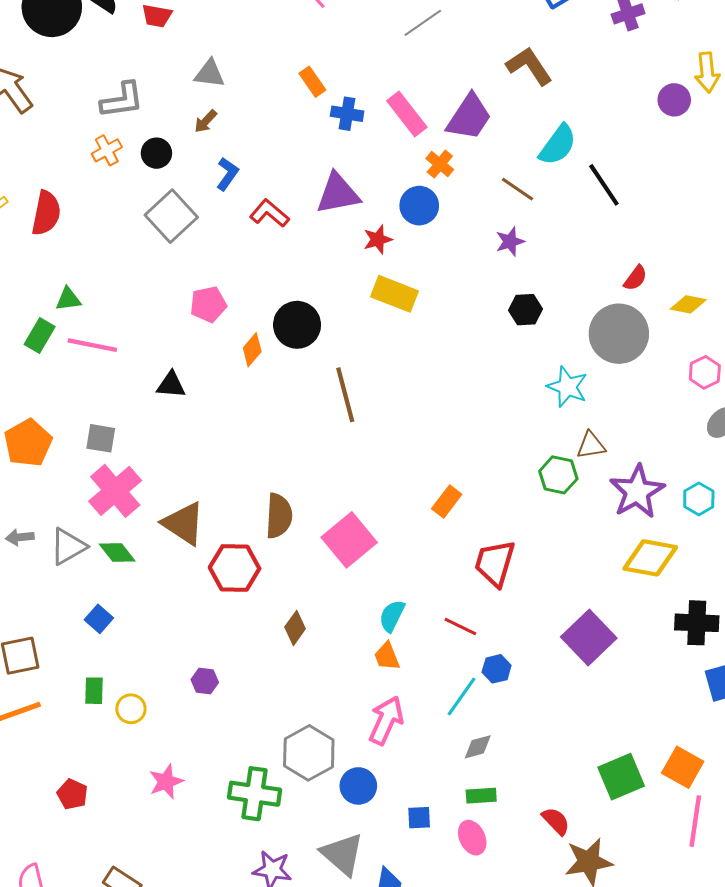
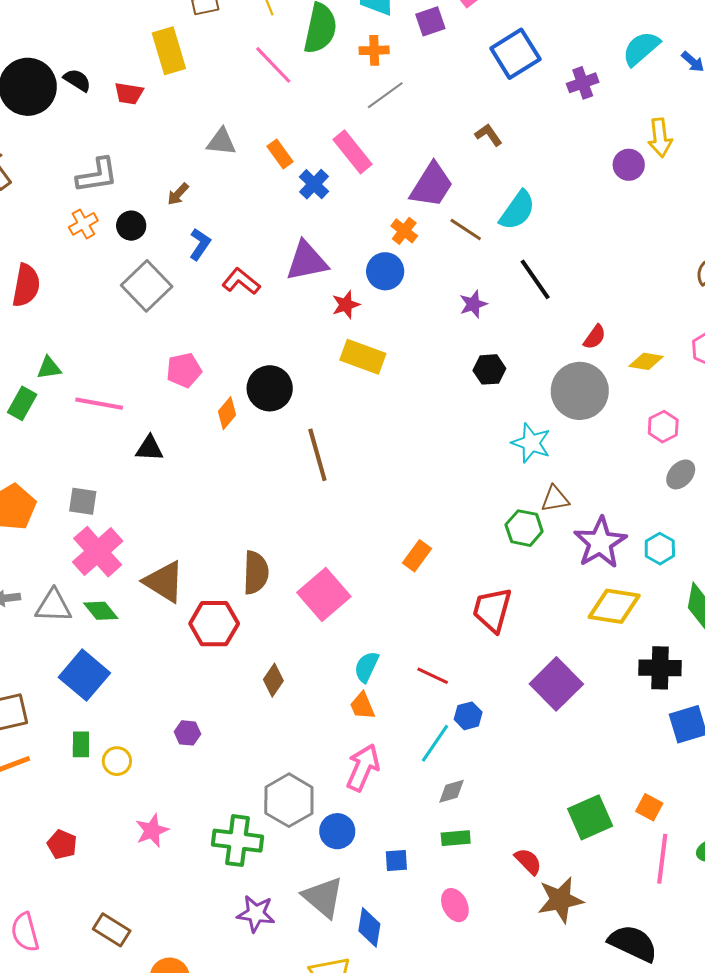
brown L-shape: (529, 66) -> (489, 135), size x0.6
gray triangle: (210, 74) -> (221, 142), moved
blue cross: (347, 114) -> (314, 184), turned 36
pink rectangle: (407, 114) -> (353, 152), moved
black line: (604, 185) -> (535, 279), moved
brown line: (518, 189) -> (466, 229), moved
pink line: (92, 345) -> (99, 404), moved
gray triangle: (68, 546) -> (53, 606), turned 33
red trapezoid: (495, 563) -> (492, 610), moved
blue square: (99, 619) -> (84, 675), size x1.8
orange square: (683, 767) -> (649, 807), size x0.7
pink ellipse: (472, 838) -> (455, 905), moved

